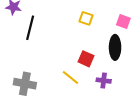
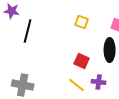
yellow line: (70, 77) -> (77, 85), moved

